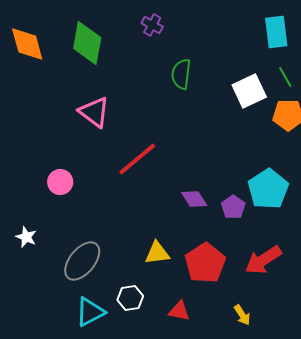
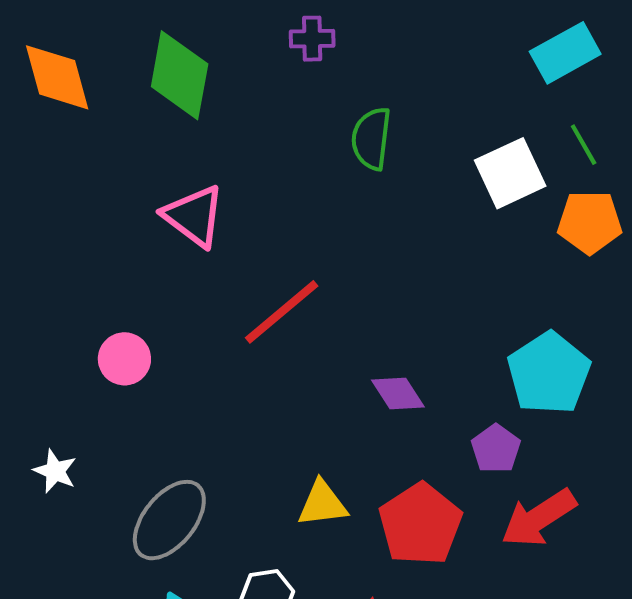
purple cross: (152, 25) -> (312, 39), turned -30
cyan rectangle: (276, 32) -> (565, 53), turned 68
purple pentagon: (233, 207) -> (496, 449), moved

